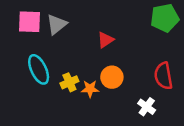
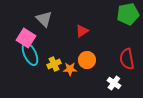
pink square: (30, 22) -> (26, 38), moved, turned 30
gray triangle: (57, 24) -> (44, 19), turned -36

